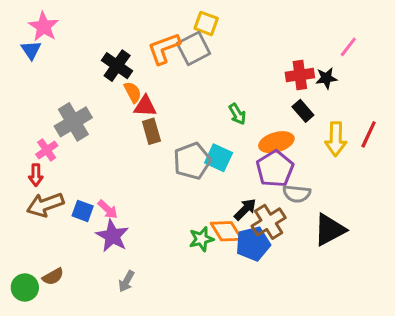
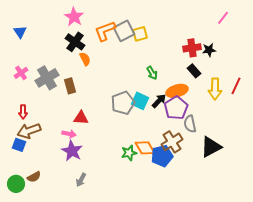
yellow square: (206, 23) -> (140, 34), moved, turned -35
pink star: (44, 27) -> (74, 17), moved
pink line: (348, 47) -> (223, 18), moved
red triangle: (145, 106) -> (81, 118), moved
brown rectangle: (151, 131) -> (70, 86), moved
pink cross: (47, 150) -> (21, 73), moved
gray semicircle: (297, 194) -> (190, 124), turned 72
pink arrow: (108, 209) -> (69, 134), turned -32
black arrow: (245, 209) -> (159, 101), moved
blue square: (83, 211) -> (19, 145), moved

